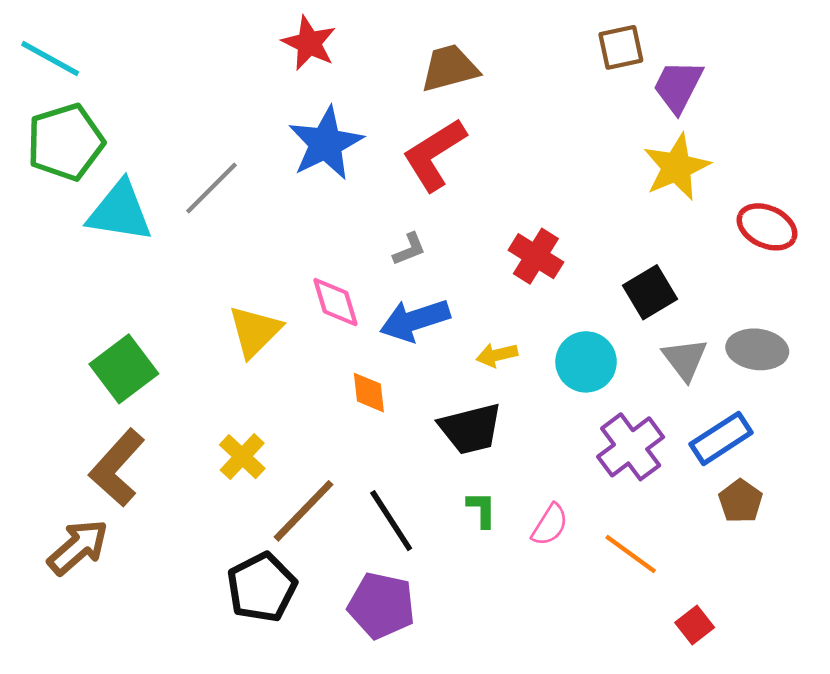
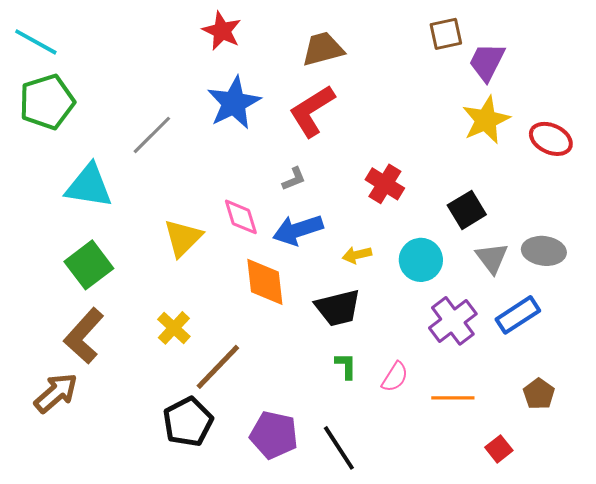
cyan triangle: (120, 212) -> (89, 186), moved
red ellipse: (767, 227) -> (551, 139), moved
orange diamond: (369, 393) -> (265, 282), size x1.6
brown pentagon: (741, 501) -> (539, 394), moved
black line: (391, 521) -> (339, 448), moved
orange line: (631, 554) -> (453, 398), turned -36

